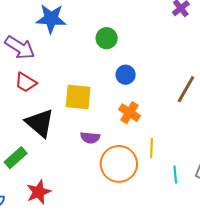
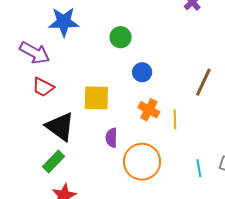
purple semicircle: (90, 138) -> (111, 138), turned 90
yellow line: (151, 148) -> (175, 119), moved
green rectangle: (16, 158) -> (54, 161), moved

